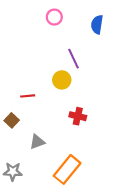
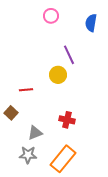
red cross: (78, 116) -> (67, 120), moved
gray star: (13, 172) -> (28, 155), moved

